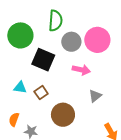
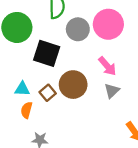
pink arrow: (81, 70) -> (107, 66), moved, turned 42
brown circle: (63, 115) -> (73, 85), moved
orange semicircle: (14, 119) -> (26, 110), moved

